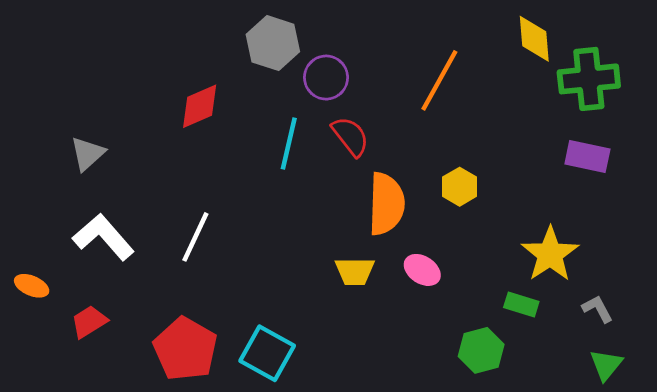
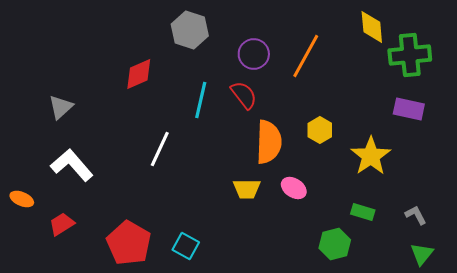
purple circle: (326, 78) -> (254, 54), moved
white line: (195, 237) -> (160, 149), moved
yellow star: (550, 254) -> (371, 156), moved
cyan square: (267, 353) -> (186, 246), size x0.7

